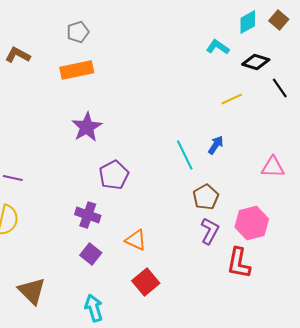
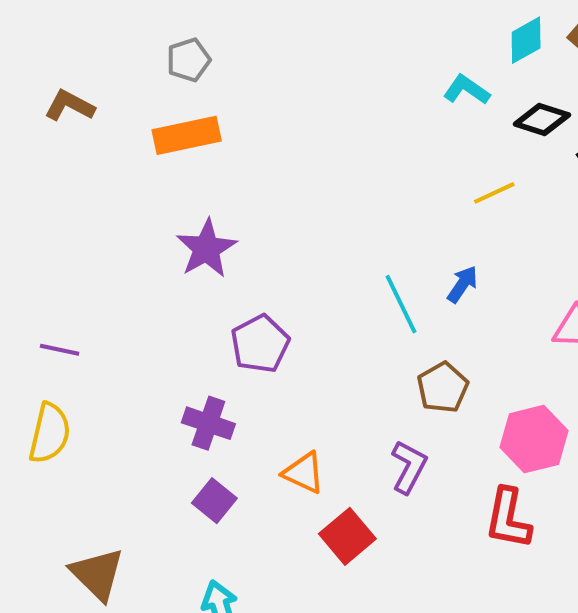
purple L-shape: (210, 231) -> (409, 467), moved
red square: (146, 282) -> (347, 536), moved

